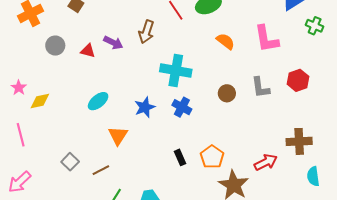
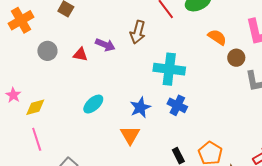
brown circle: (227, 93) -> (236, 58), moved
pink line: (21, 135) -> (37, 139), moved
orange triangle: (118, 136) -> (130, 135), moved

